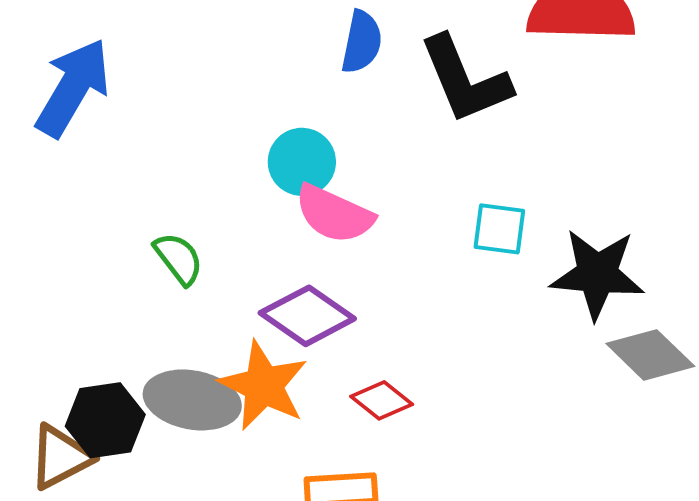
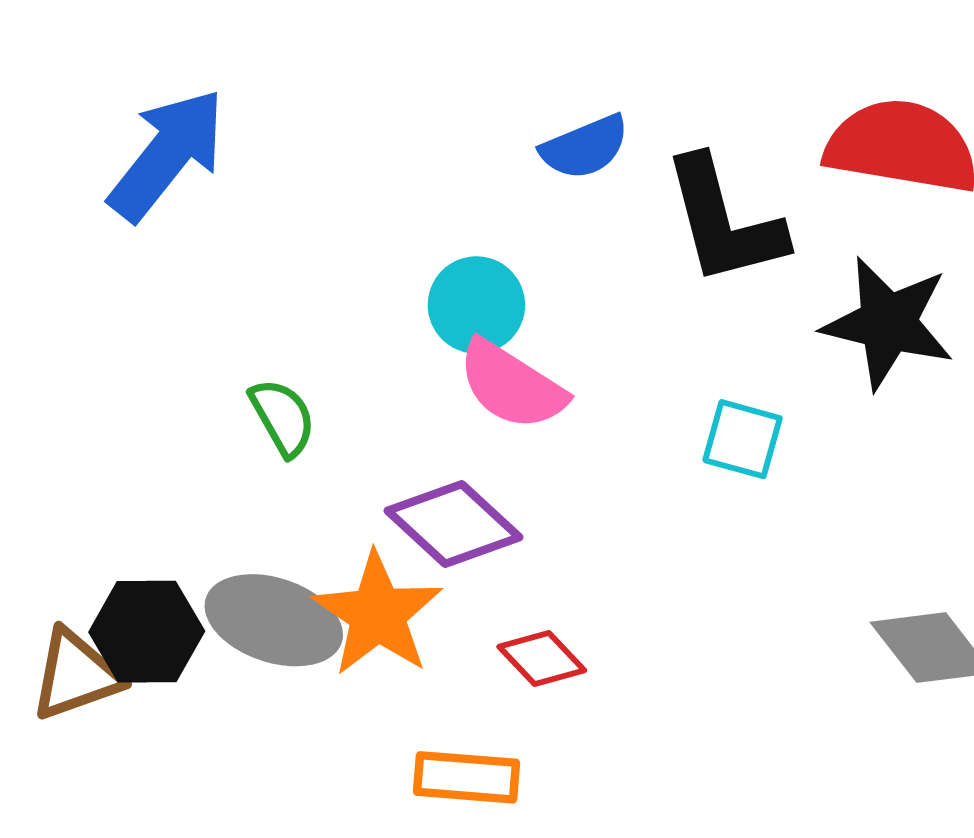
blue semicircle: (362, 42) -> (585, 147), turned 48
black star: (597, 274) -> (888, 323), moved

